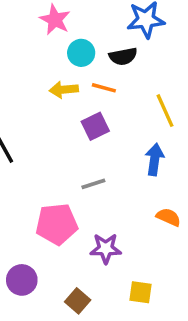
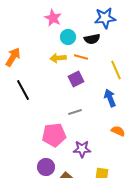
blue arrow: (155, 159) -> (110, 98), turned -30
purple circle: (22, 280) -> (46, 167), moved

